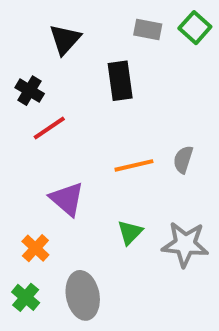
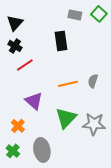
black triangle: (65, 39) -> (15, 23), moved
green triangle: (130, 232) -> (66, 118), size x1.6

